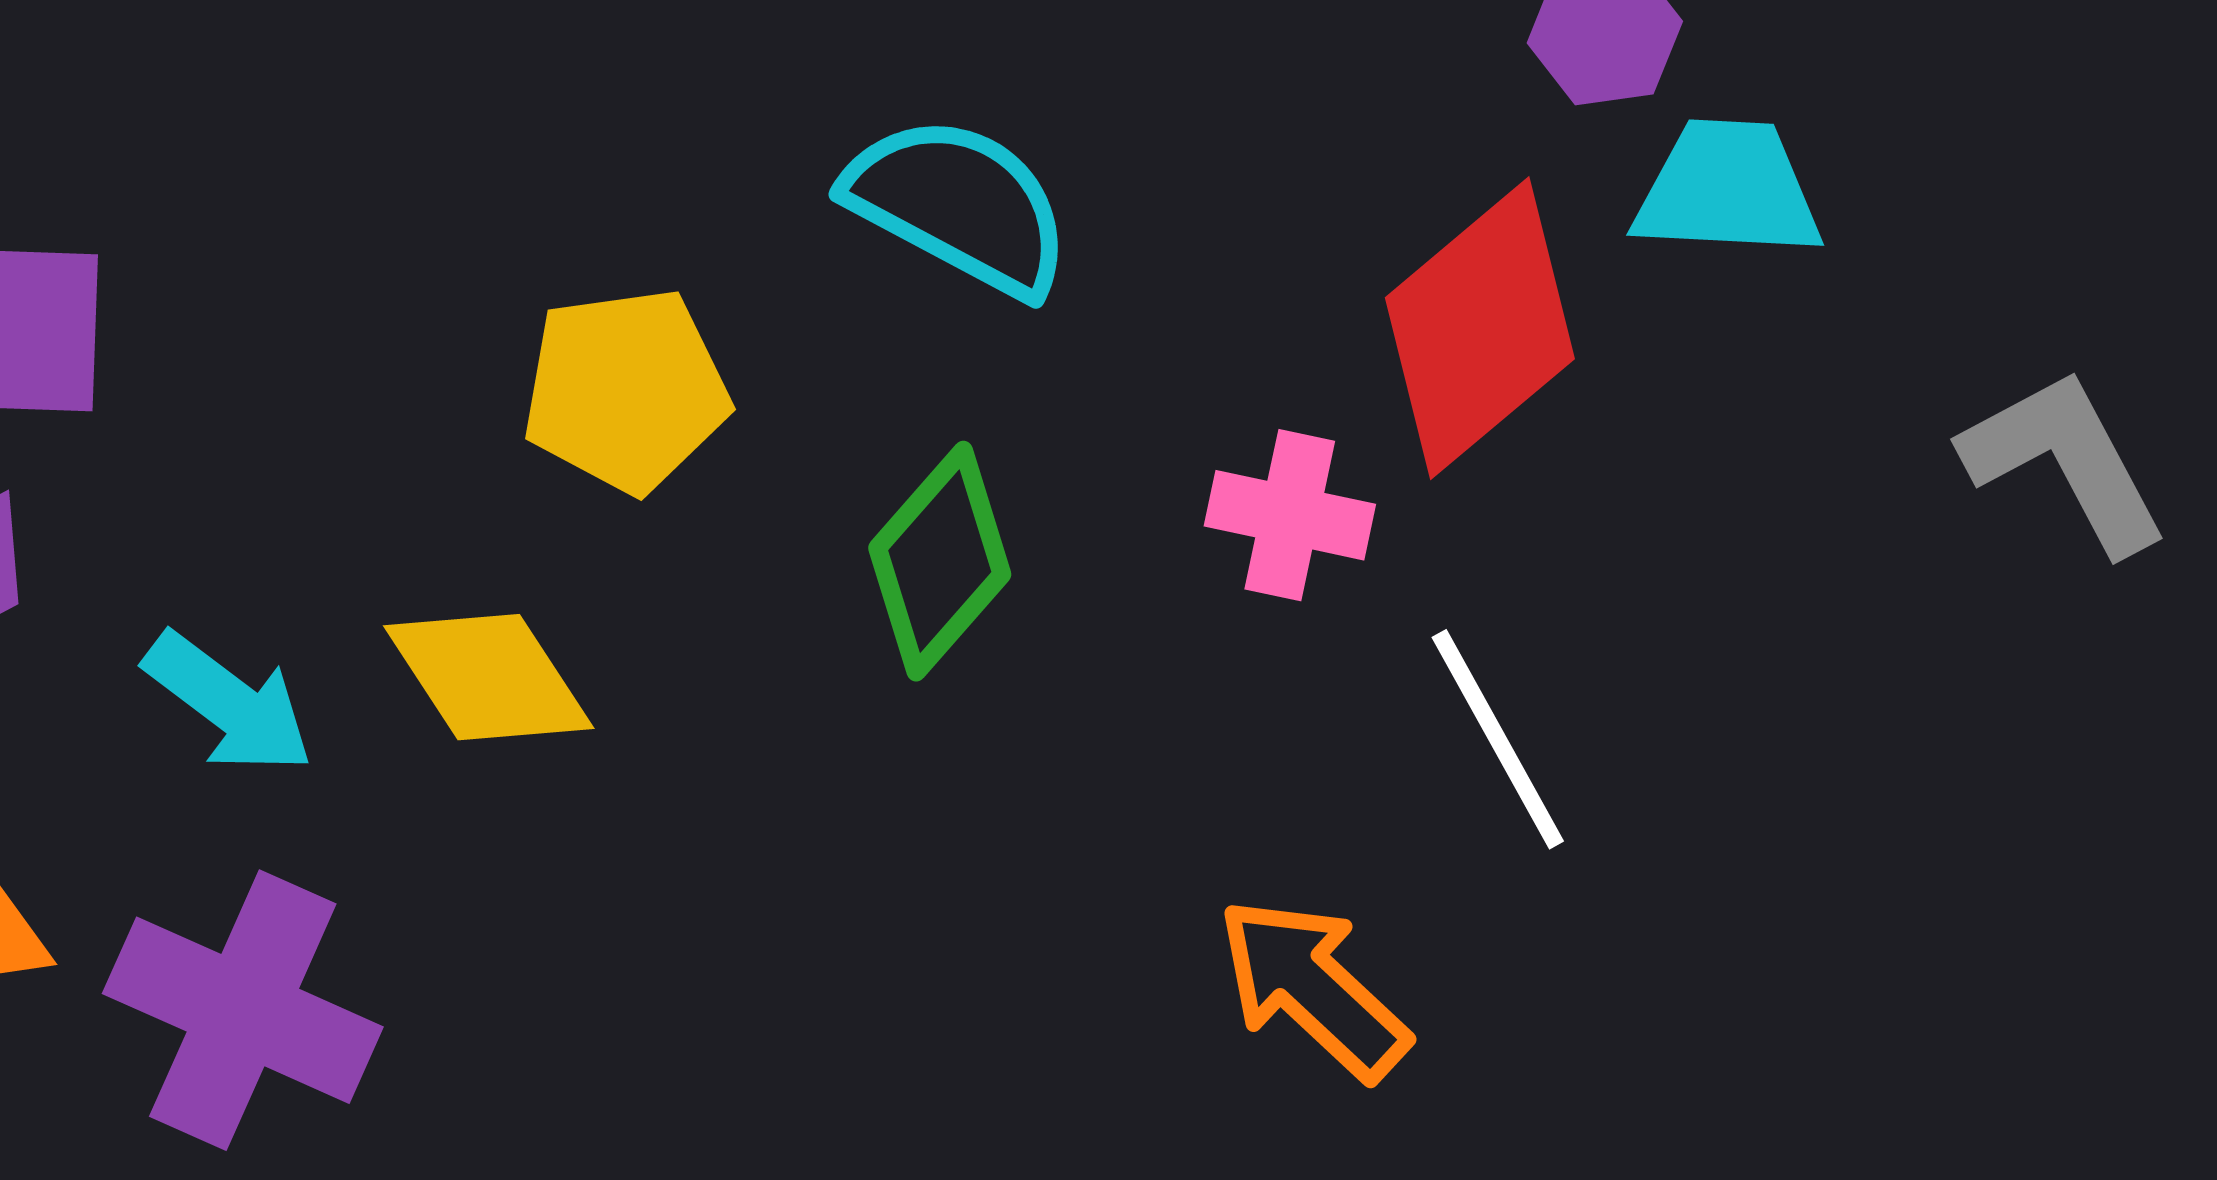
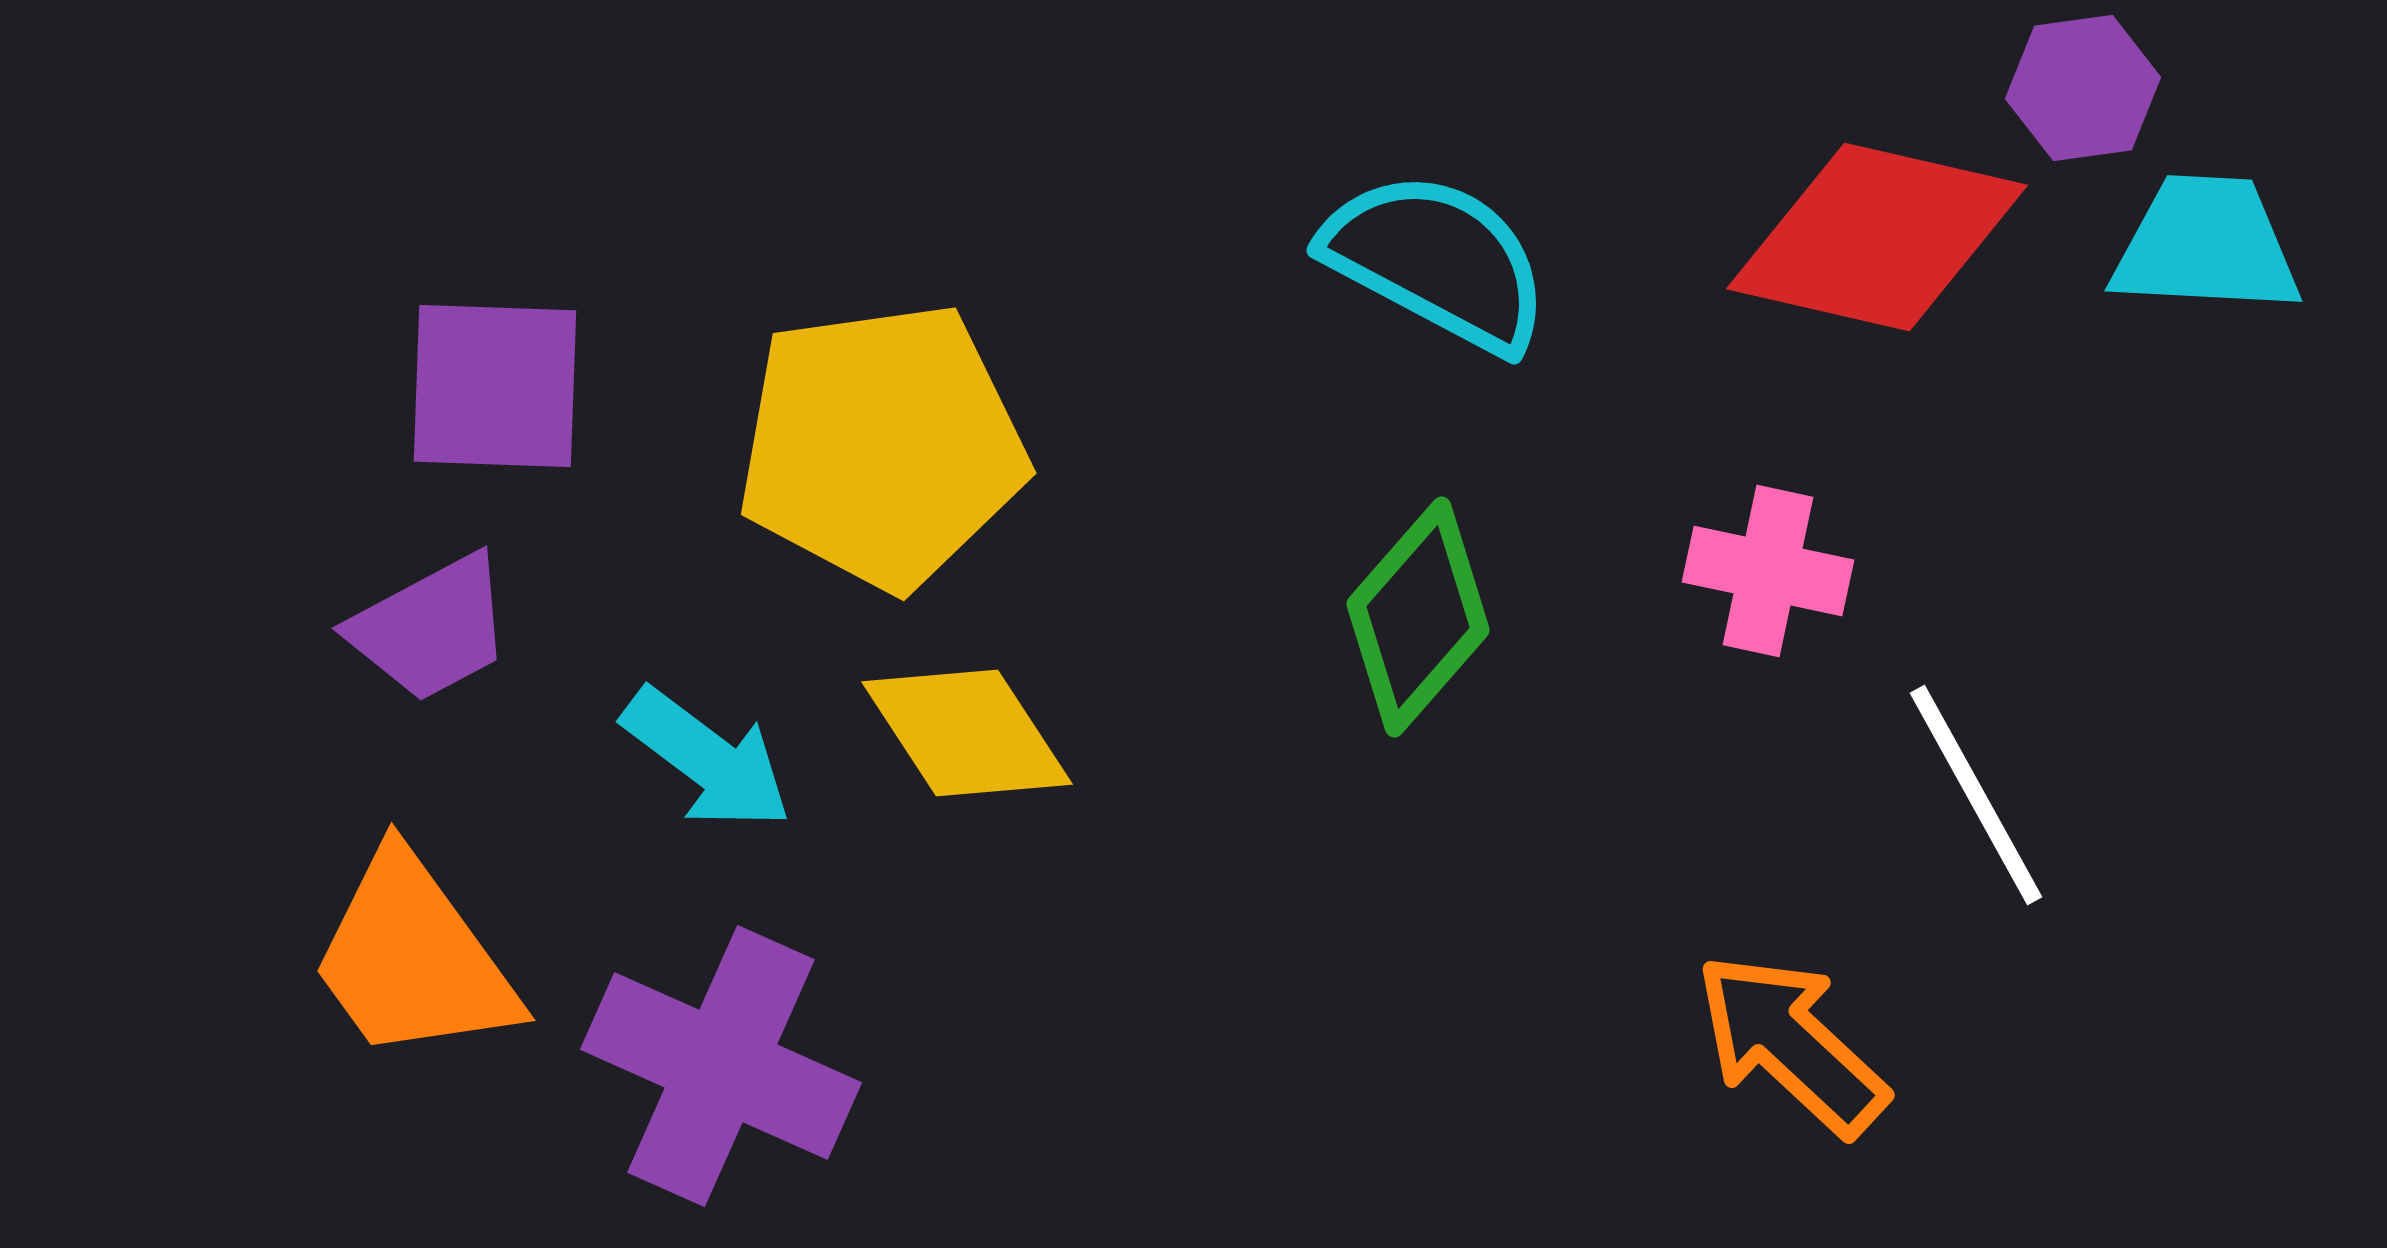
red diamond: (1480, 328) -> (1877, 237), moved, turned 53
yellow pentagon: (626, 390) -> (882, 446), moved, size x1.4

